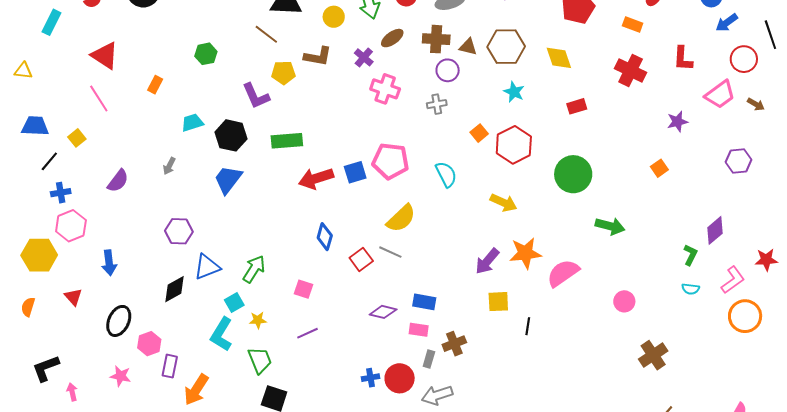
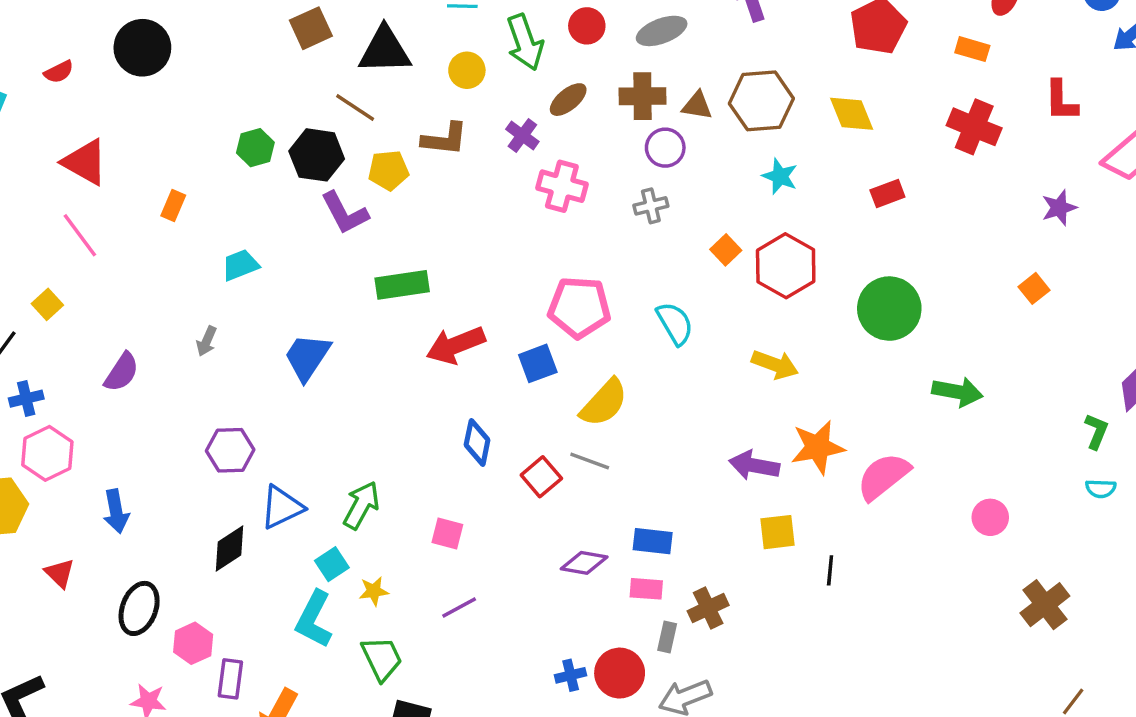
black hexagon: (231, 135) -> (317, 155), moved
blue square: (355, 172) -> (538, 363), moved
purple arrow: (487, 261) -> (754, 465), turned 64

